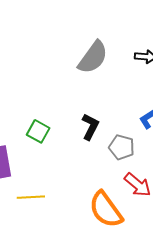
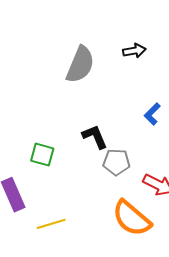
black L-shape: (90, 127) -> (95, 137), turned -36
gray pentagon: (122, 147) -> (117, 162), moved

